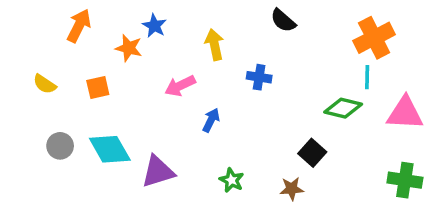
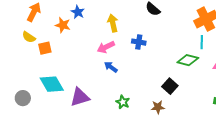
yellow semicircle: (45, 84) -> (29, 37), moved
pink arrow: (180, 86) -> (106, 47), moved
blue arrow: (211, 120) -> (111, 67), turned -80
gray circle: (60, 146) -> (23, 98), moved

